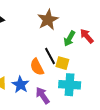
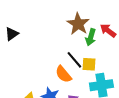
brown star: (48, 20) -> (78, 24), moved

